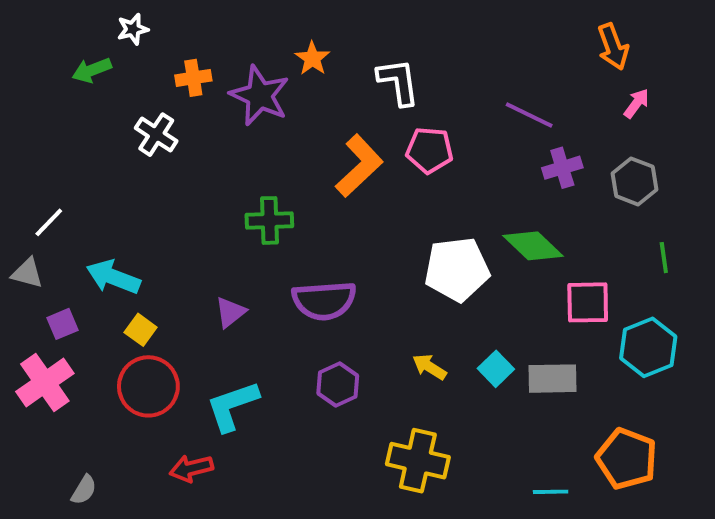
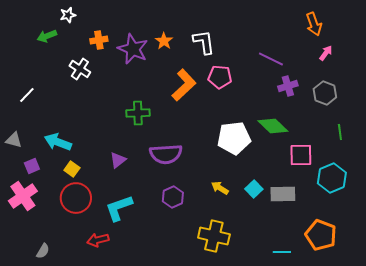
orange star: (312, 58) -> (164, 41), moved
white line: (49, 222) -> (27, 95), moved

